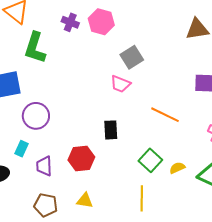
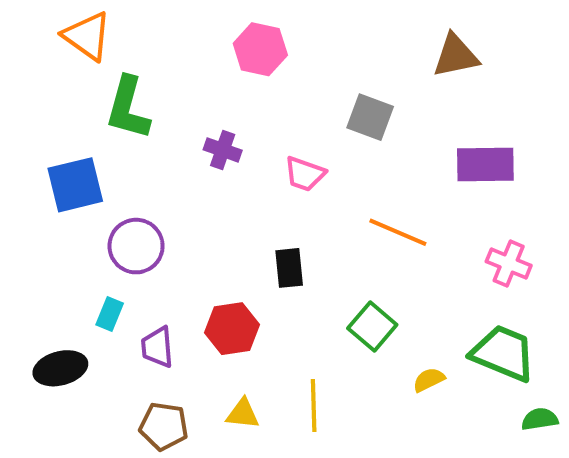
purple cross: (70, 22) -> (223, 150), moved
gray square: (132, 57) -> (370, 117), moved, turned -35
yellow semicircle: (177, 168) -> (429, 380), moved
yellow line: (142, 198) -> (314, 406), moved

